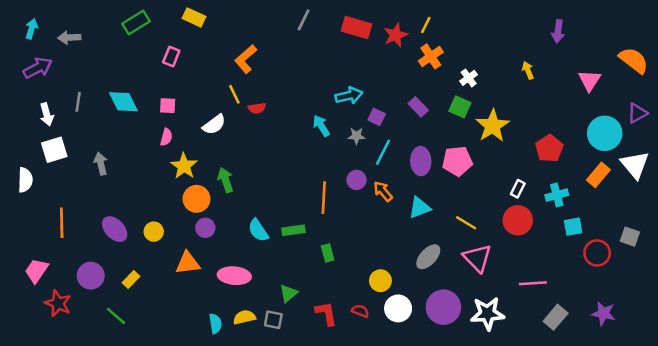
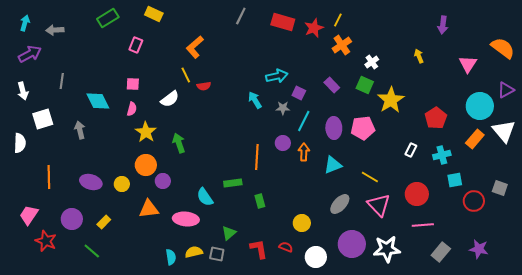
cyan diamond: (123, 102) -> (98, 101), moved
white arrow: (47, 114) -> (23, 91), moved
orange arrow: (383, 191) -> (304, 152), turned 42
orange circle: (197, 199) -> (146, 165), moved
red circle: (518, 220) -> (417, 194), moved
purple ellipse: (115, 229) -> (91, 182), turned -30
cyan semicircle: (258, 230) -> (205, 197), moved
white circle: (398, 308) -> (316, 257), moved

